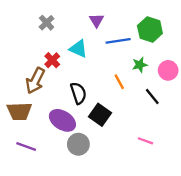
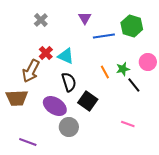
cyan triangle: (78, 49) -> (66, 56), moved
green star: (140, 65) -> (123, 69), moved
purple line: (26, 147) -> (28, 142), moved

